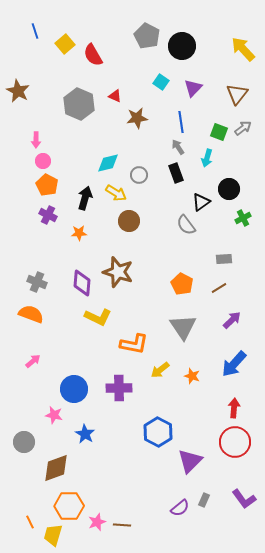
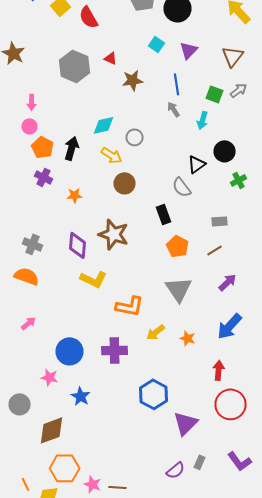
pink circle: (43, 161) -> (30, 126), moved
black rectangle: (176, 173) -> (164, 214), moved
black arrow: (85, 198) -> (72, 148), moved
red arrow: (234, 408) -> (218, 370), moved
pink star: (97, 522) -> (92, 484), turned -30

